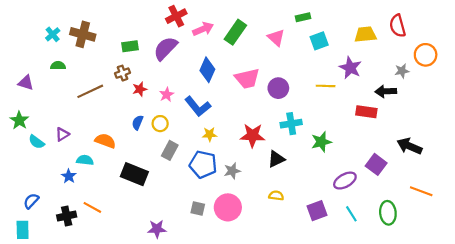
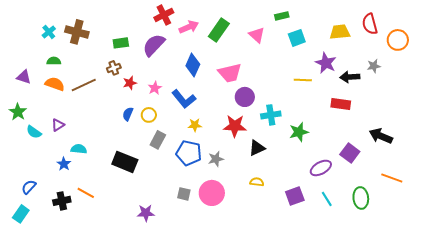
orange circle: (426, 55) -> (398, 40), moved
purple circle: (278, 88) -> (245, 97), moved
black arrow: (386, 91) -> (350, 77), moved
orange semicircle: (105, 141) -> (55, 84), moved
cyan rectangle: (23, 230) -> (21, 214), turned 36

